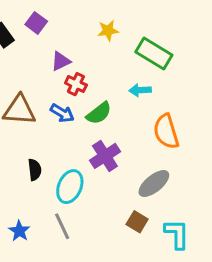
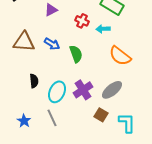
red cross: (76, 84) -> (82, 21), moved
green semicircle: (99, 113) -> (76, 54), moved, turned -72
orange semicircle: (166, 132) -> (120, 56), turned -35
purple cross: (105, 156) -> (83, 90), moved

